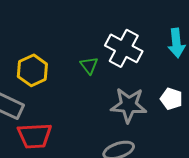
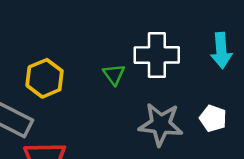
white cross: (124, 48) -> (157, 55), turned -30

